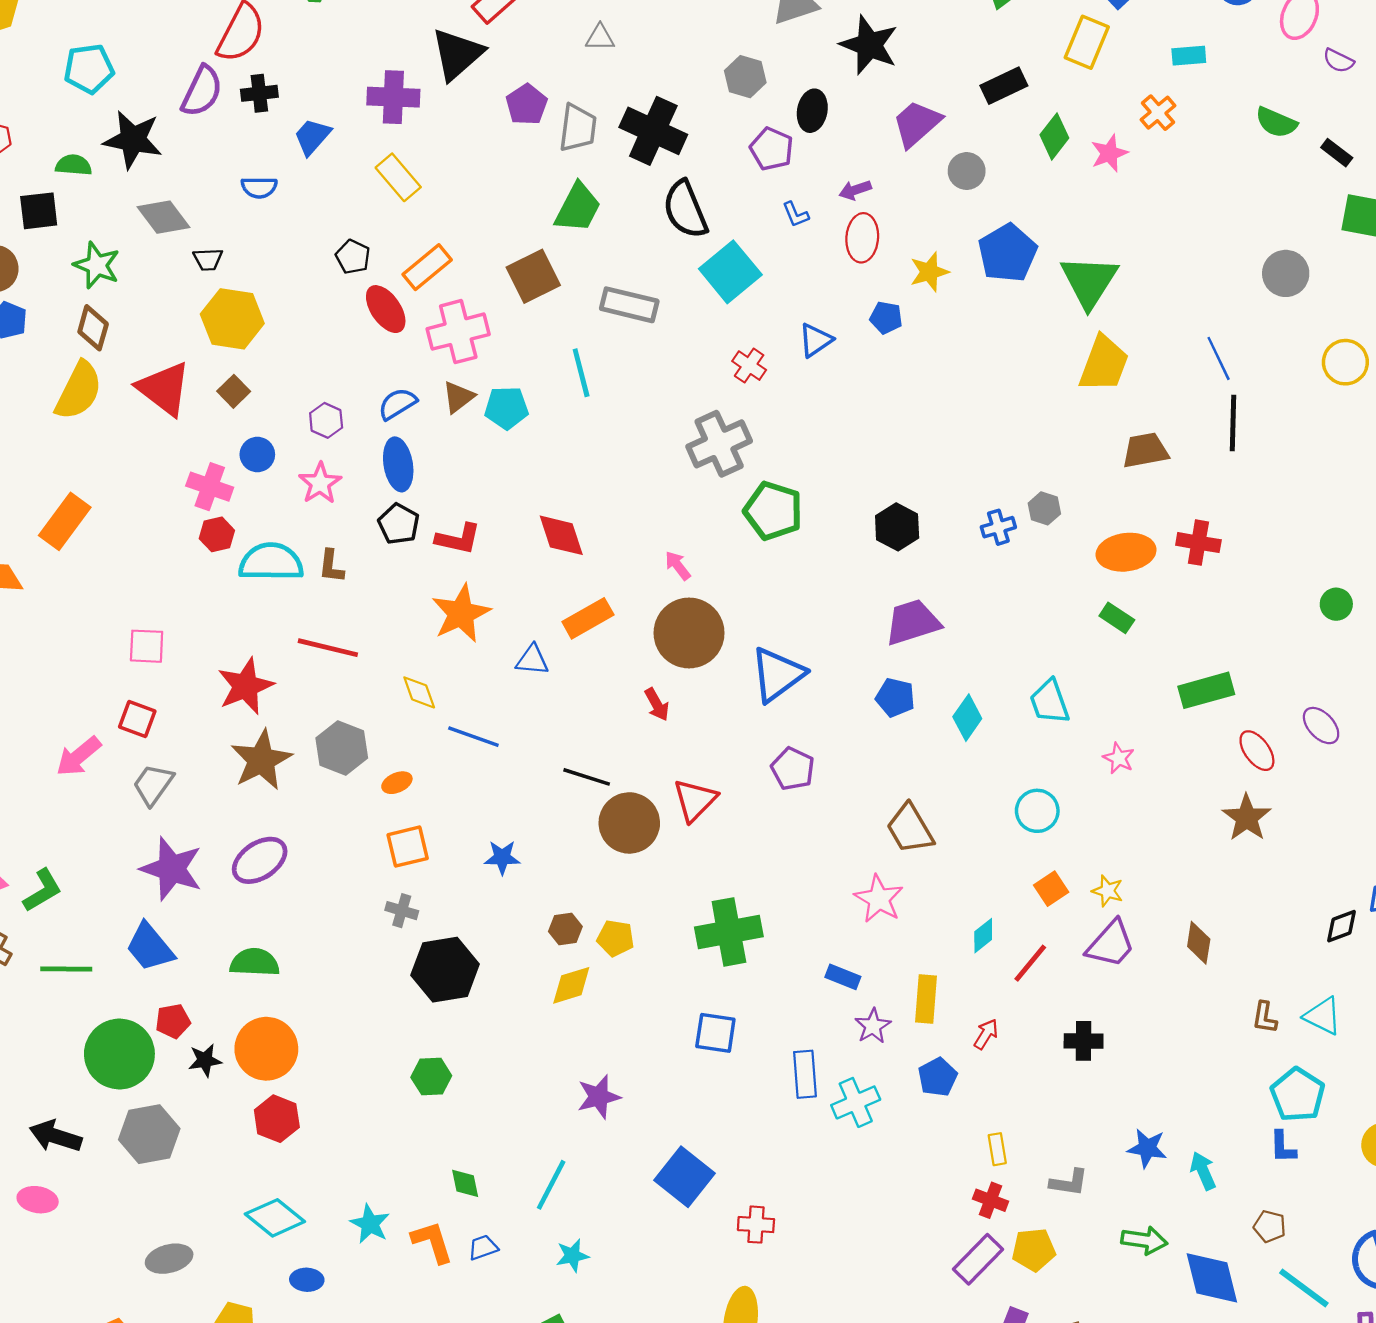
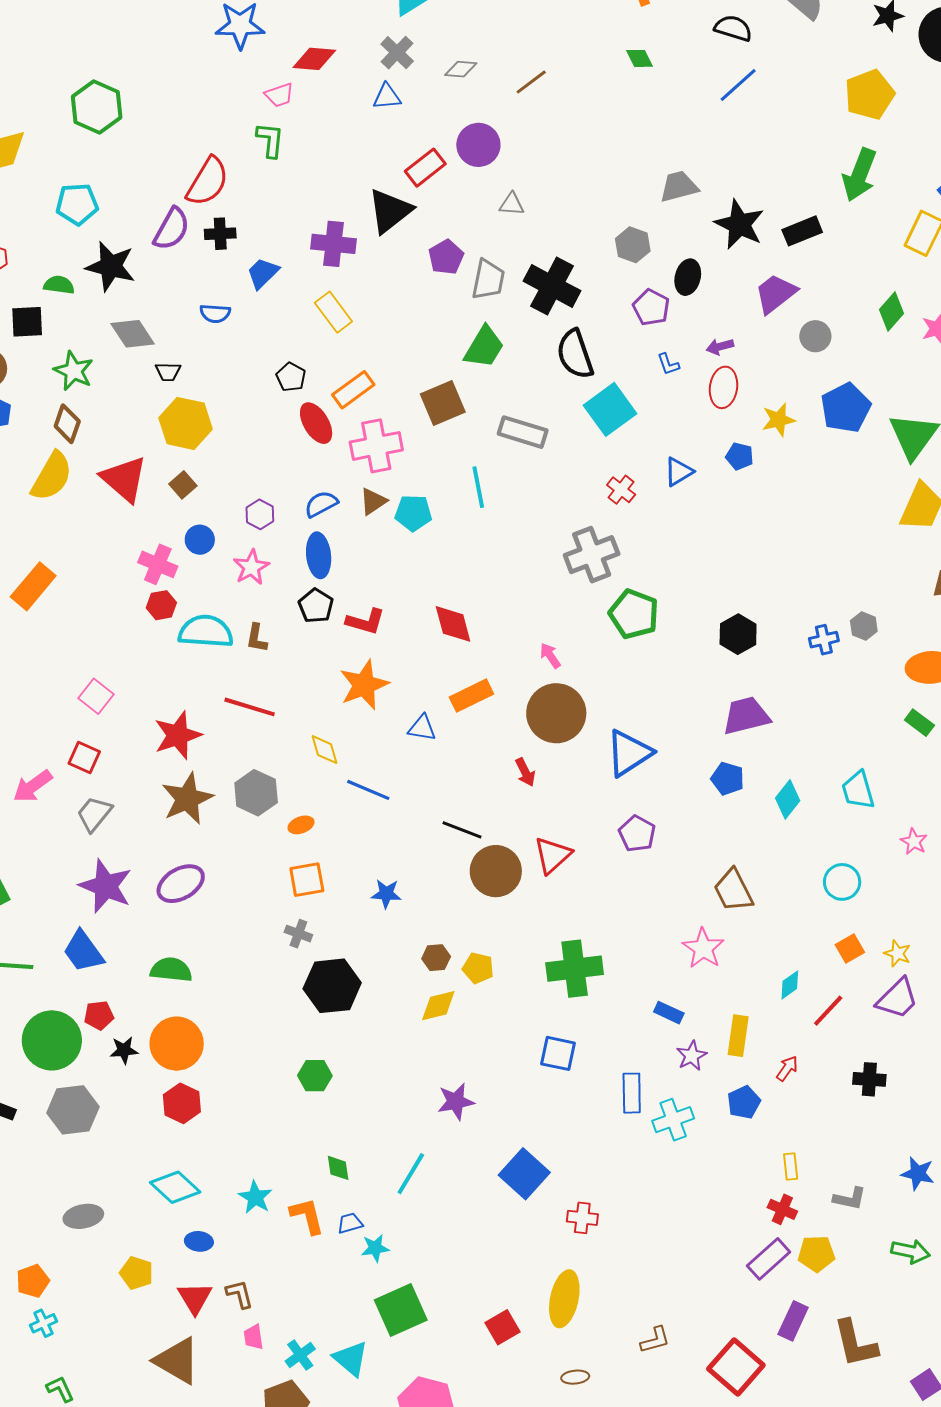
black rectangle: (1004, 86) -> (802, 231), moved
pink square: (147, 646) -> (96, 696), turned 32
cyan star: (572, 1256) -> (375, 1248), moved

